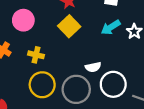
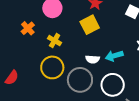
cyan arrow: (111, 27) -> (114, 56), moved
white semicircle: (93, 67) -> (93, 59), moved

